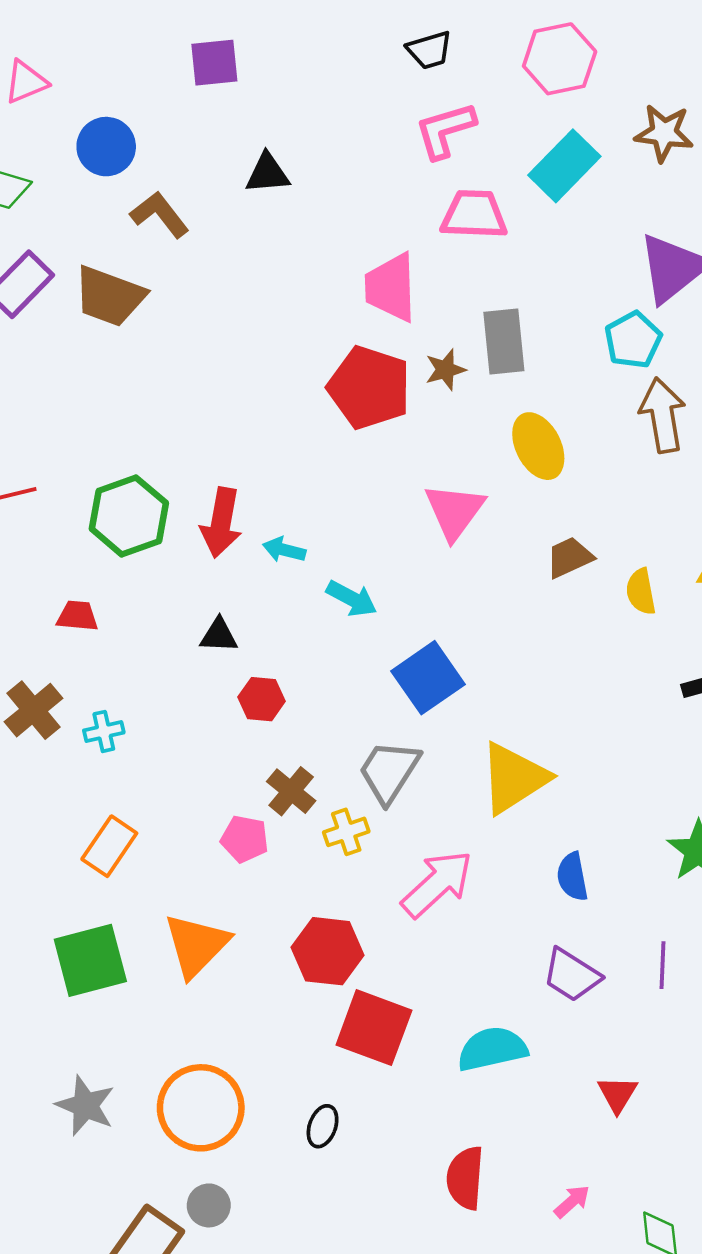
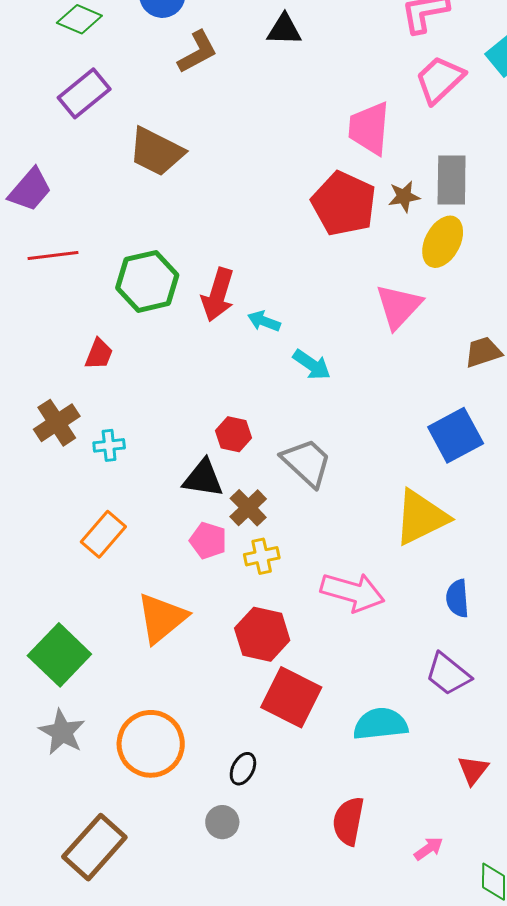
brown L-shape: (160, 215) -> (197, 52), turned 93
pink trapezoid: (474, 215) -> (440, 80), turned -52
brown trapezoid: (109, 296) -> (156, 152), moved
yellow ellipse: (538, 446) -> (443, 242), moved, turned 48
red trapezoid: (77, 616) -> (99, 354), turned 100
black triangle: (219, 635) -> (203, 478), moved, size x1.4
blue square: (428, 678) -> (456, 435), moved
gray trapezoid: (389, 771) -> (307, 463), moved, turned 94
yellow cross: (346, 832) -> (262, 556), moved
pink arrow: (437, 884) -> (353, 592), turned 52
green square: (90, 960) -> (59, 655), moved, turned -38
gray circle: (209, 1205) -> (222, 822), moved

